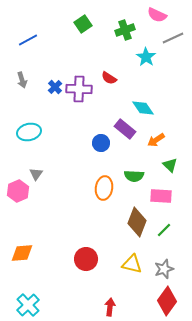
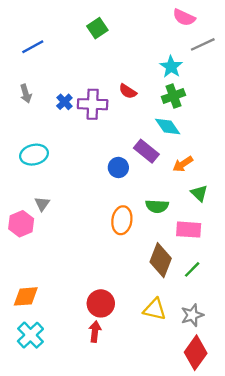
green cross: (125, 30) -> (173, 96), moved
cyan cross: (28, 305) -> (30, 335), moved
red arrow: (110, 307) -> (95, 332), moved

